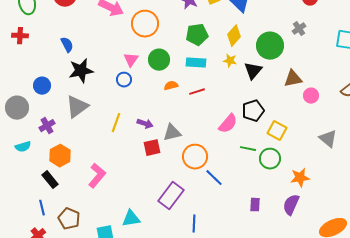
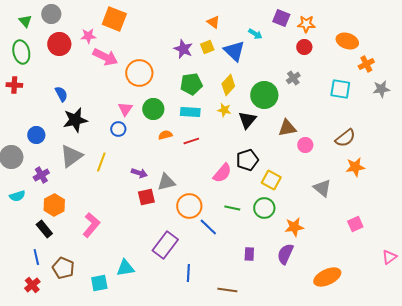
yellow line: (116, 123) -> (101, 162), moved
green line: (248, 149) -> (232, 208), moved

